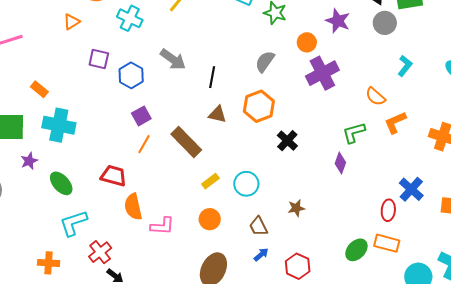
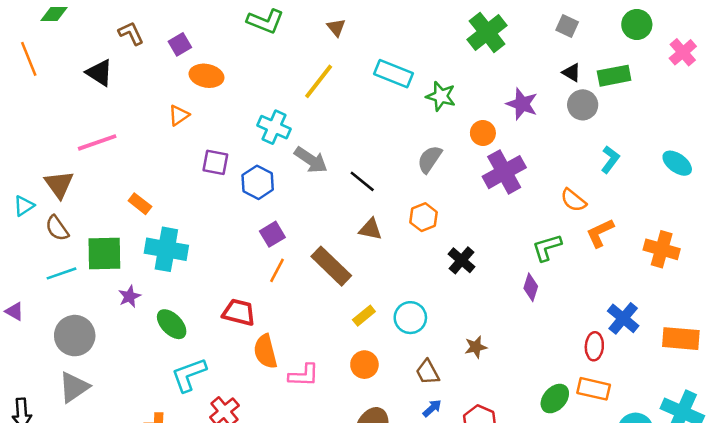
cyan cross: (130, 18) -> (274, 127), moved
black line: (212, 77) -> (362, 181), turned -60
orange hexagon: (259, 106) -> (424, 217), size x0.7

